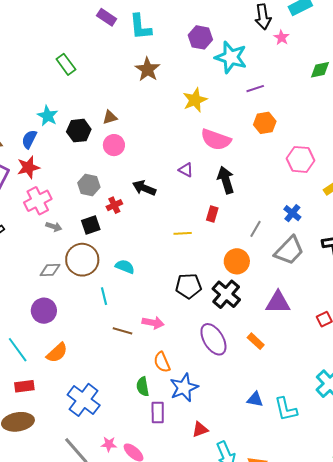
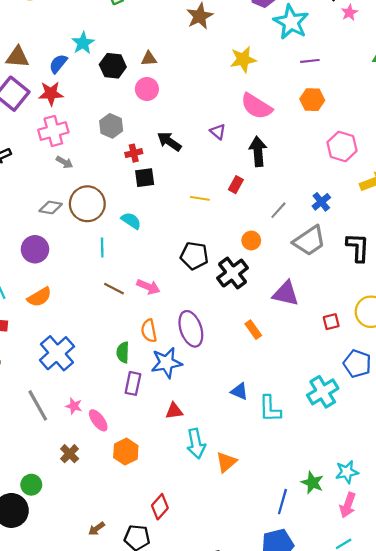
black square: (91, 225) -> (145, 178), moved
orange circle: (237, 261) -> (251, 240), size x0.7
purple ellipse: (213, 339) -> (191, 329), moved

